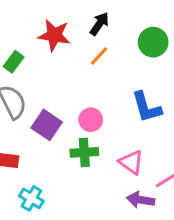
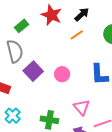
green cross: (84, 152) -> (49, 120), moved

